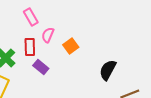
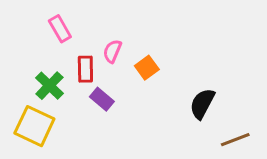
pink rectangle: (31, 17) -> (60, 29), moved

